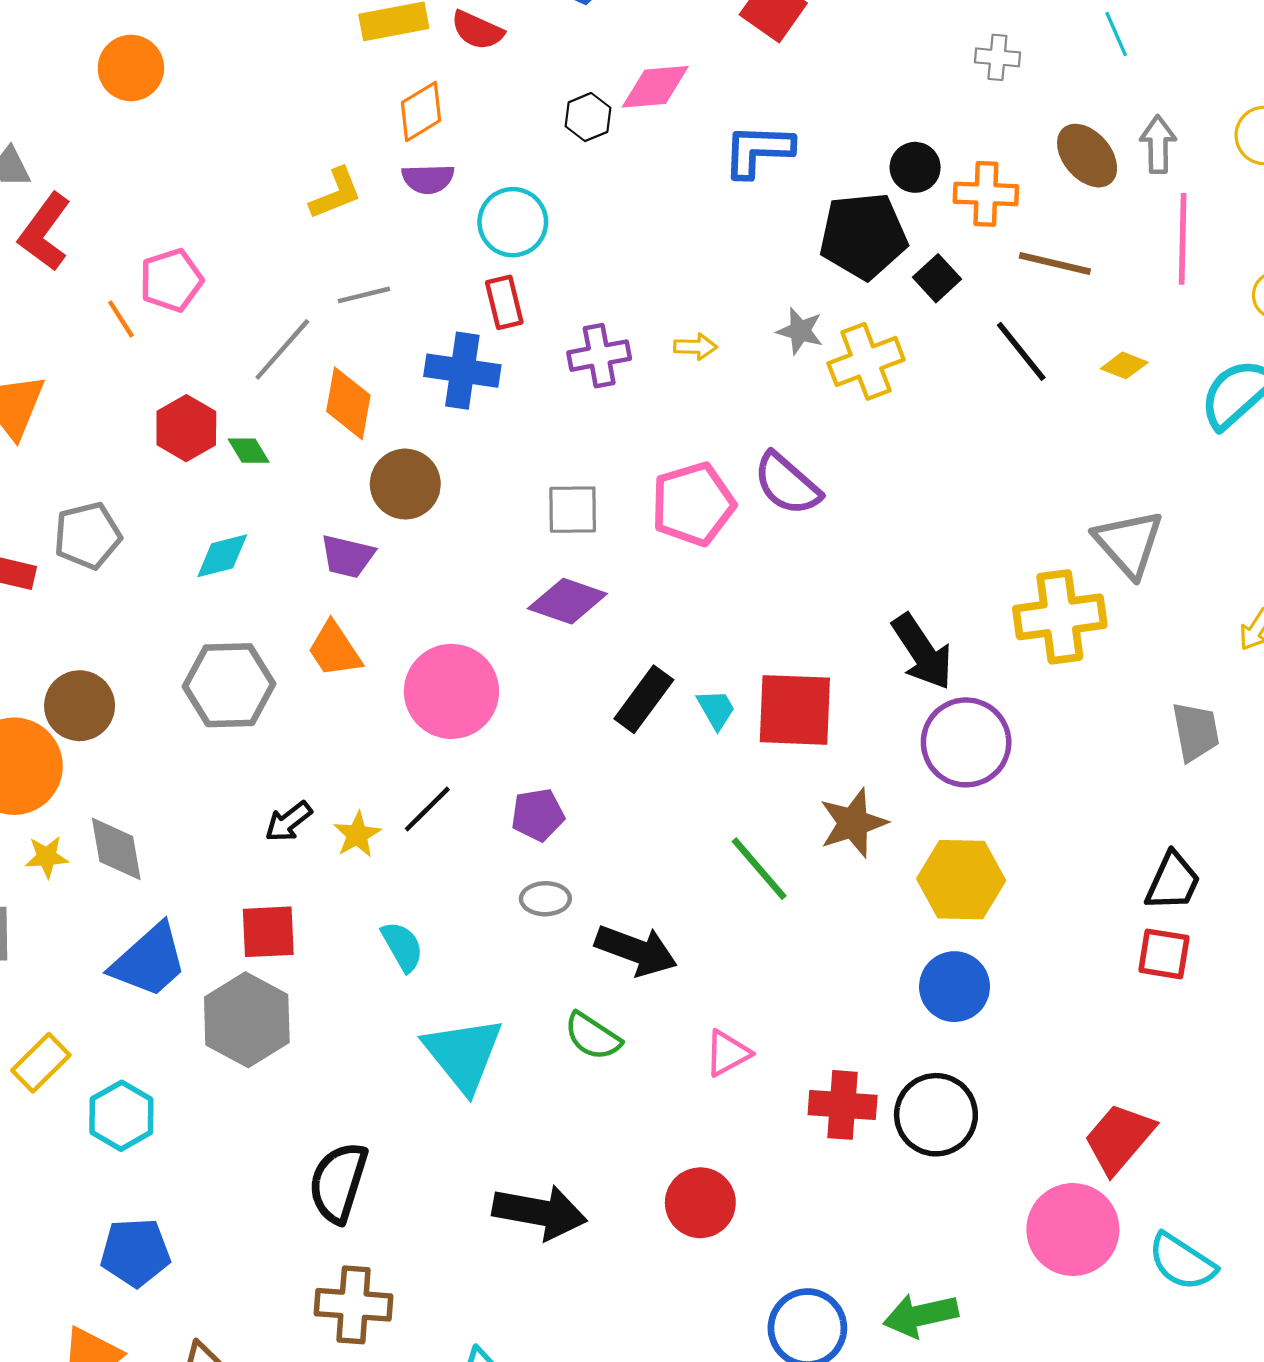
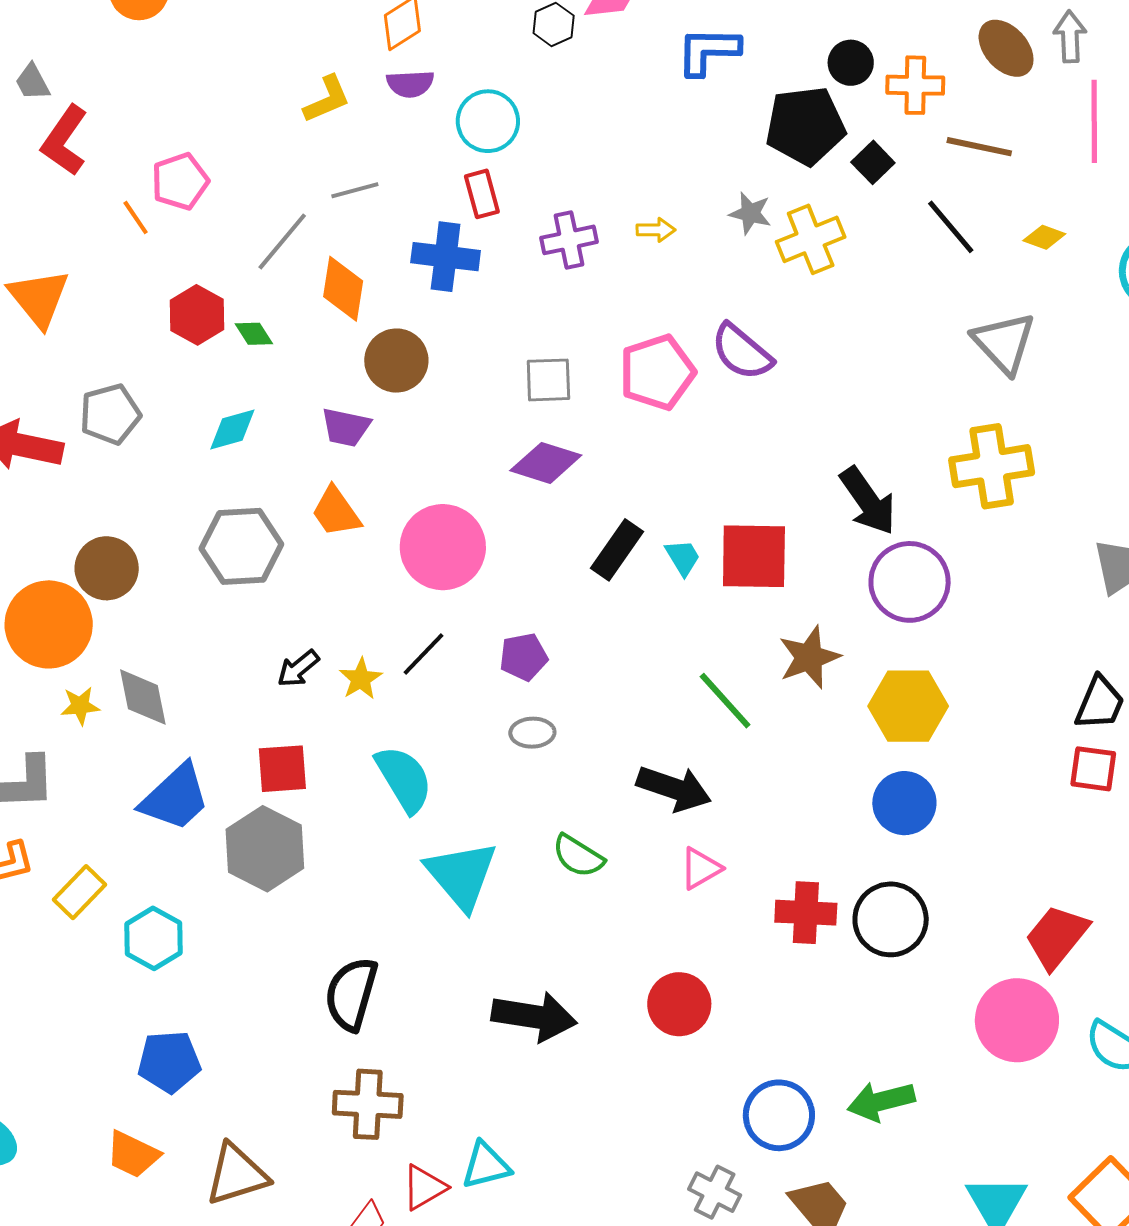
gray triangle: (1129, 543) -> (1004, 343), moved
cyan semicircle: (402, 946) -> (404, 779), size x1.5
black arrow: (636, 950) -> (674, 788), moved

